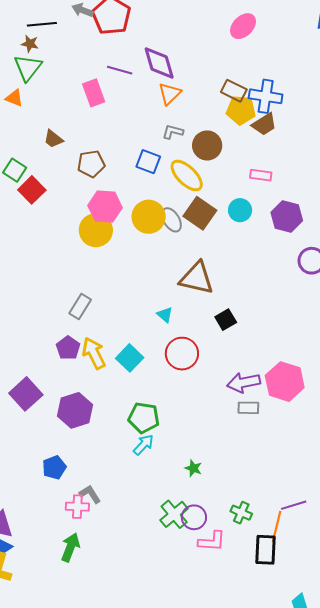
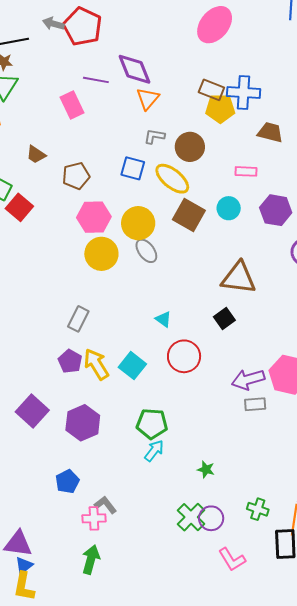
pink ellipse: (243, 26) -> (215, 25), size x1.4
brown trapezoid: (264, 124) -> (270, 132), moved, turned -128
gray ellipse: (171, 220) -> (146, 251), moved
yellow circle: (96, 230) -> (101, 254), moved
brown triangle: (197, 278) -> (239, 278), moved
pink L-shape: (212, 541) -> (232, 559), moved, turned 60

